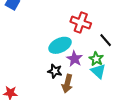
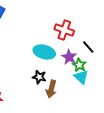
cyan ellipse: (60, 45) -> (44, 52), turned 40
purple star: (75, 59) -> (69, 57), moved

